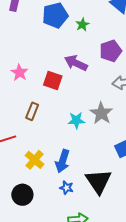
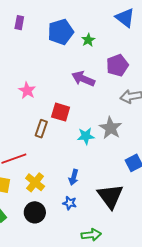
red square: (53, 80) -> (61, 112), moved
yellow cross: (35, 160) -> (35, 182), moved
blue arrow: (63, 161) -> (74, 177), size x0.7
blue star: (67, 188) -> (70, 203), moved

